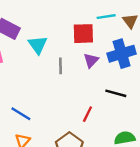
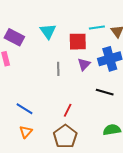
cyan triangle: (38, 45) -> (48, 31), moved
red line: (87, 114) -> (68, 110), moved

